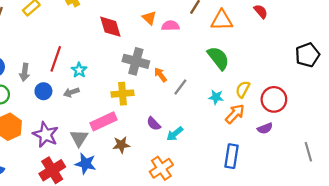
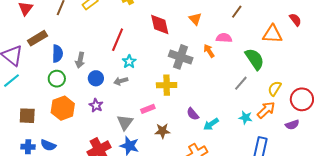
orange triangle: (222, 20) -> (272, 34), moved
pink semicircle: (170, 26) -> (224, 38), moved
red line: (56, 59) -> (118, 40), moved
orange arrow: (160, 75) -> (209, 51), moved
gray line: (180, 87) -> (241, 83), moved
cyan star: (216, 97) -> (246, 118), moved
pink rectangle: (104, 121) -> (148, 109), size x0.6
purple star: (46, 135) -> (96, 105), moved, size x0.6

